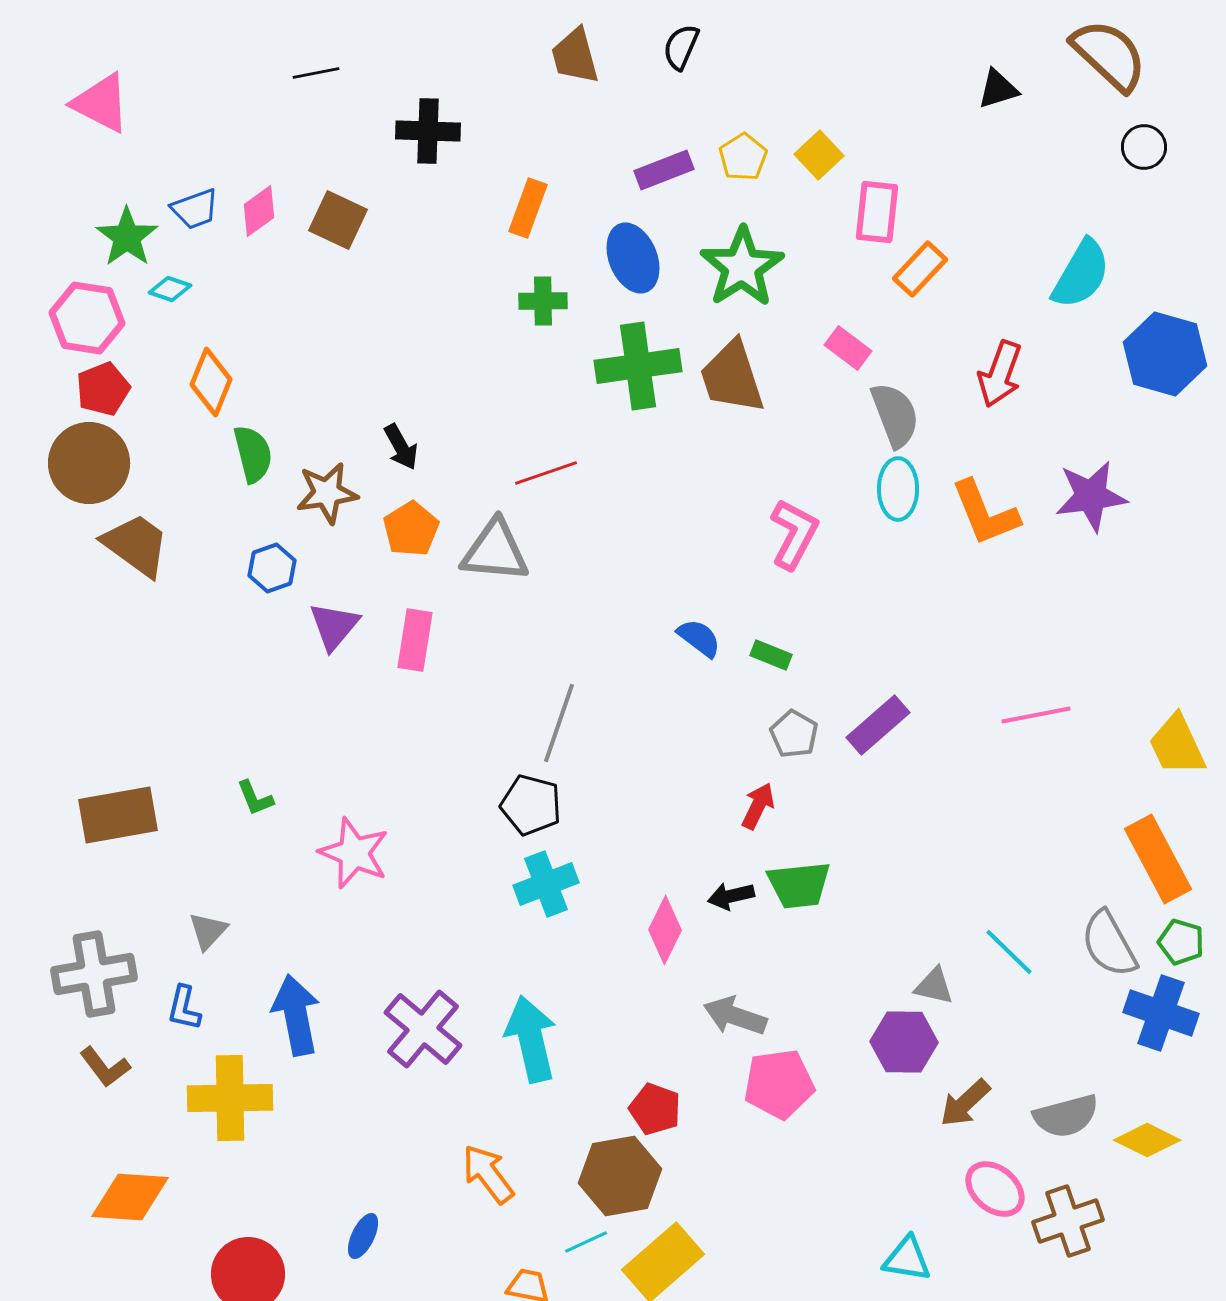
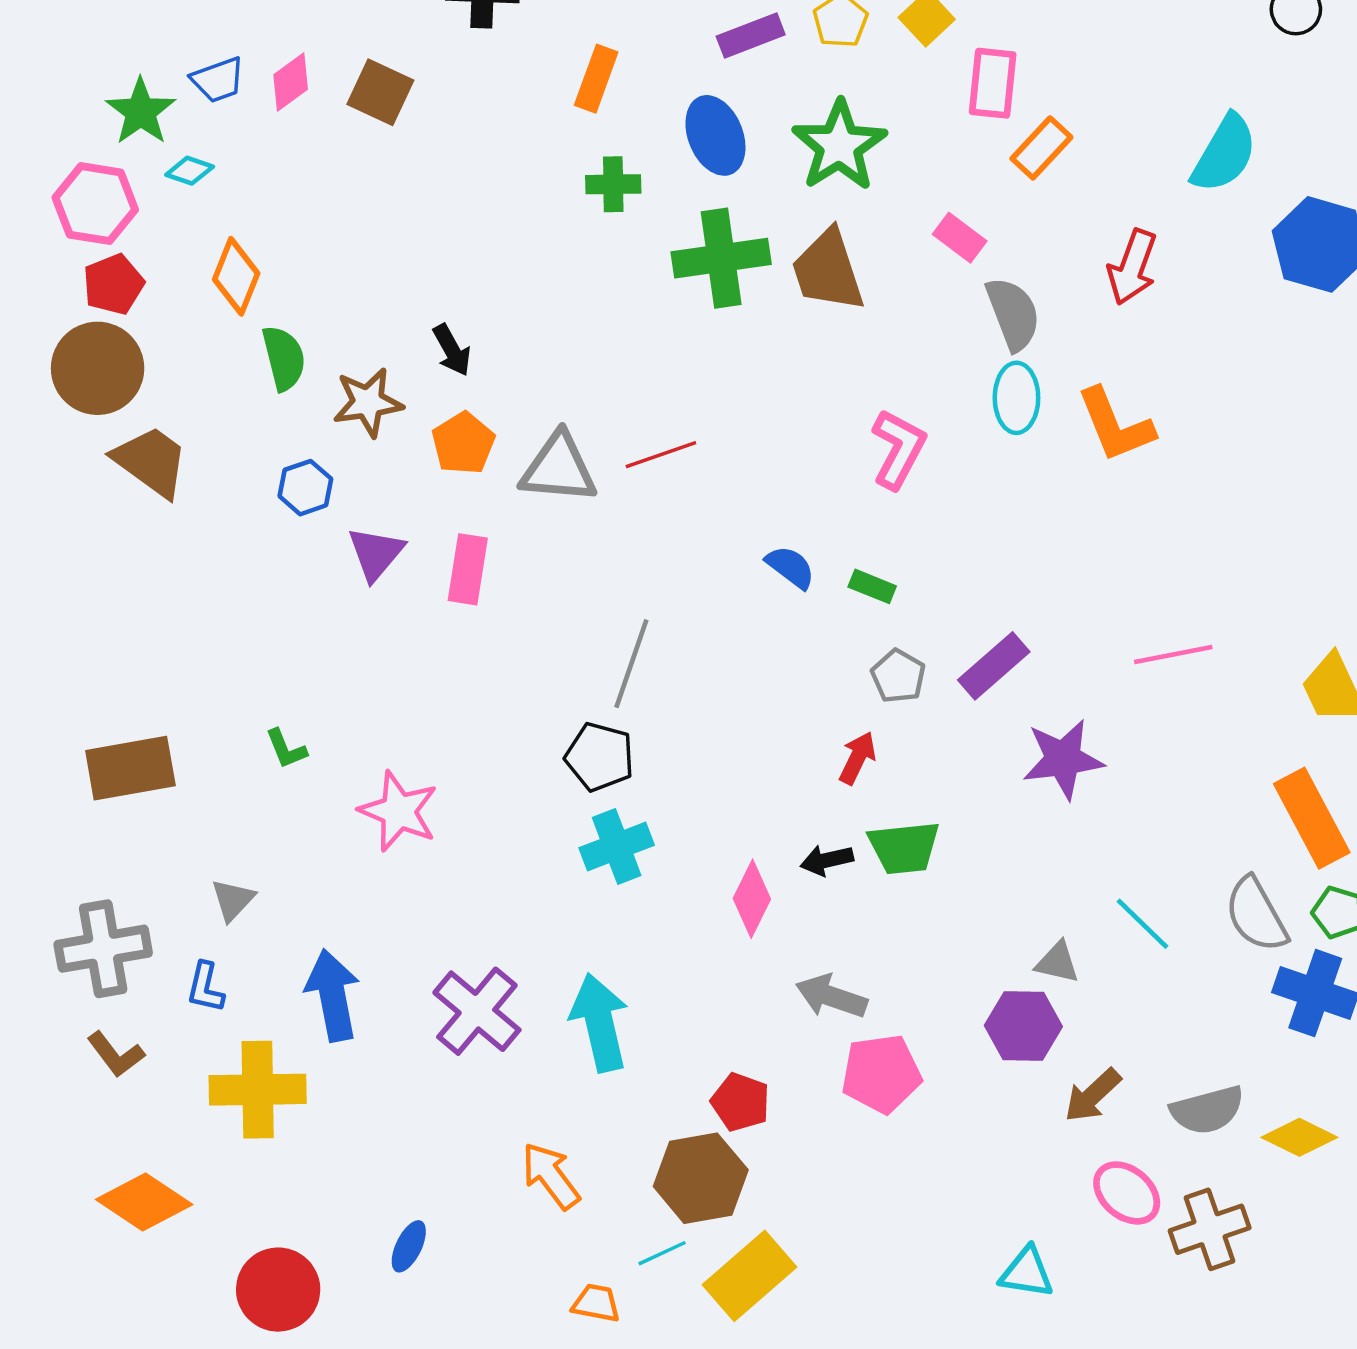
red line: (546, 473) -> (661, 455), moved
purple star: (1091, 496) -> (1063, 759), moved
orange diamond: (130, 1197) -> (144, 1202), turned 30

